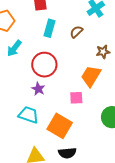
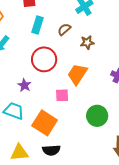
brown star: (103, 52) -> (87, 42), moved
red circle: (44, 65) -> (44, 59), moved

